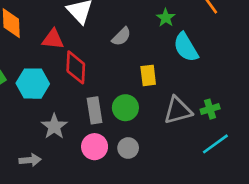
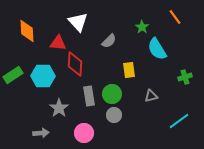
green cross: (210, 109) -> (185, 77), moved
gray triangle: (178, 110) -> (151, 96), size x0.6
pink circle: (95, 147) -> (84, 133), moved
gray circle: (128, 148) -> (114, 115), moved

